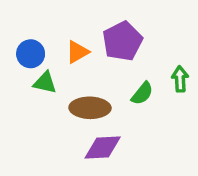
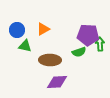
purple pentagon: (122, 41) -> (88, 35), moved, turned 30
green semicircle: (142, 93) -> (79, 52), turned 32

